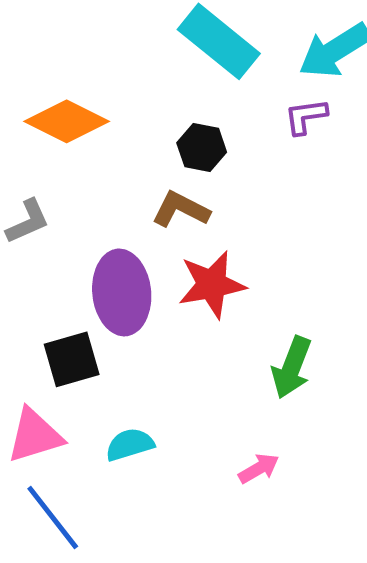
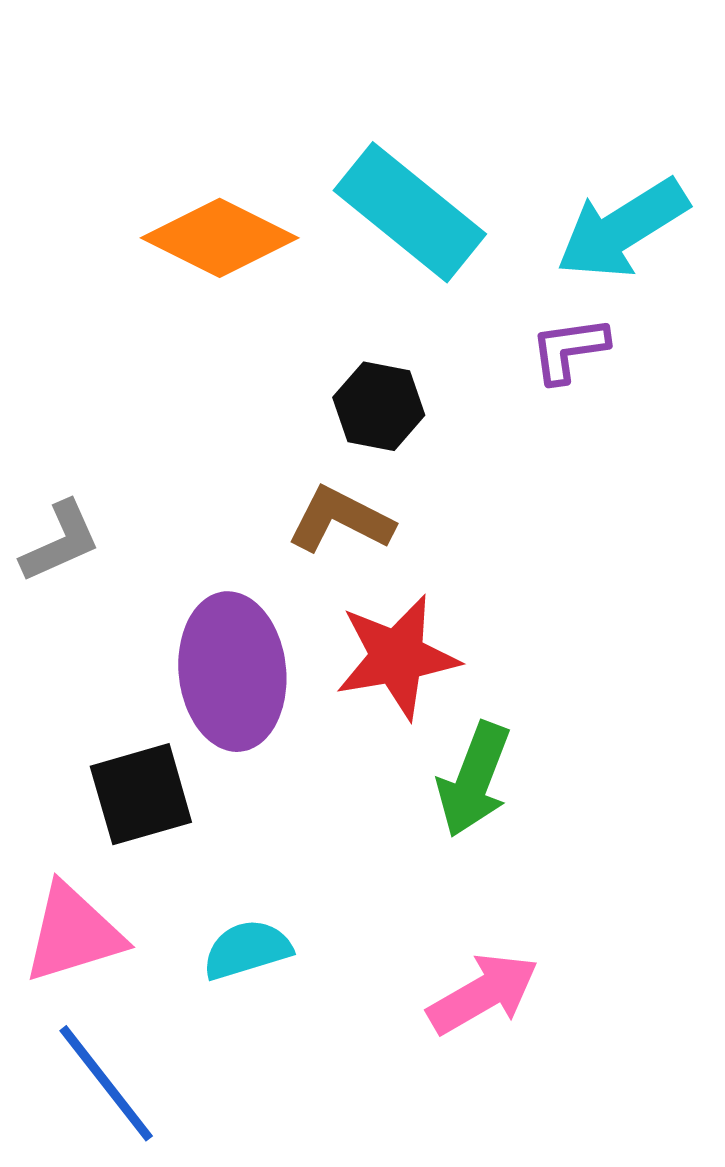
orange diamond: (67, 121) -> (220, 238), moved
green arrow: (292, 367) -> (474, 780), moved
pink arrow: (259, 468) -> (483, 994), size x1.5

